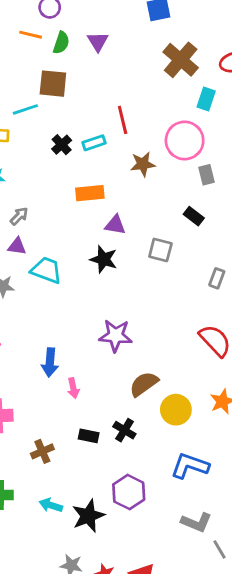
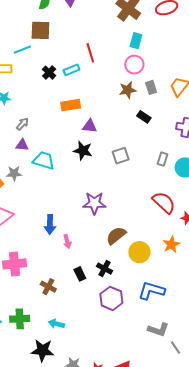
cyan rectangle: (206, 99) -> (136, 41), moved
pink circle: (185, 140) -> (134, 65), size x0.7
brown star: (143, 164) -> (128, 90), moved
gray square: (160, 250) -> (121, 156), moved, turned -30
black rectangle: (89, 436) -> (80, 274), turned 56
brown cross: (42, 451) -> (48, 287), turned -35
purple hexagon: (129, 492) -> (111, 298), moved
black star: (88, 516) -> (42, 350), moved, turned 30

